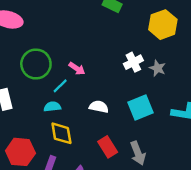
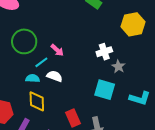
gray star: (158, 68) -> (118, 67), moved
white semicircle: (99, 107) -> (55, 76), moved
cyan square: (140, 108) -> (105, 90), turned 30

